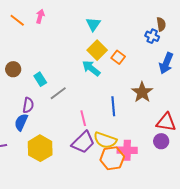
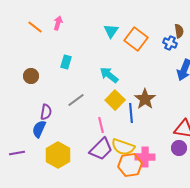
yellow square: (97, 50) -> (115, 100), moved
orange square: (118, 57) -> (136, 39), moved, size x1.6
cyan rectangle: (40, 79) -> (66, 62), moved, turned 48
brown star: (142, 92) -> (145, 99), moved

